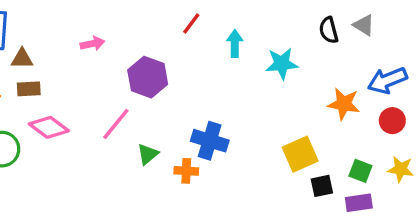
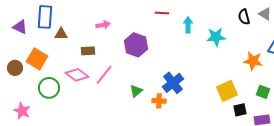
red line: (191, 23) -> (162, 13), turned 56
brown rectangle: (29, 89) -> (88, 51), moved
pink line: (116, 124) -> (104, 75), moved
blue cross: (210, 141) -> (173, 83), turned 35
green square: (360, 171) -> (263, 92), moved

